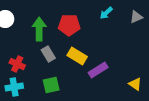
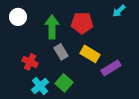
green square: (51, 85) -> (64, 83), turned -36
cyan cross: (14, 87) -> (40, 86), moved, turned -30

